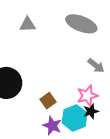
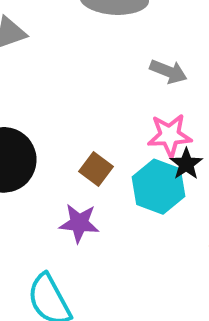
pink star: (87, 96) -> (170, 135), turned 30
purple star: (52, 126) -> (79, 223), moved

